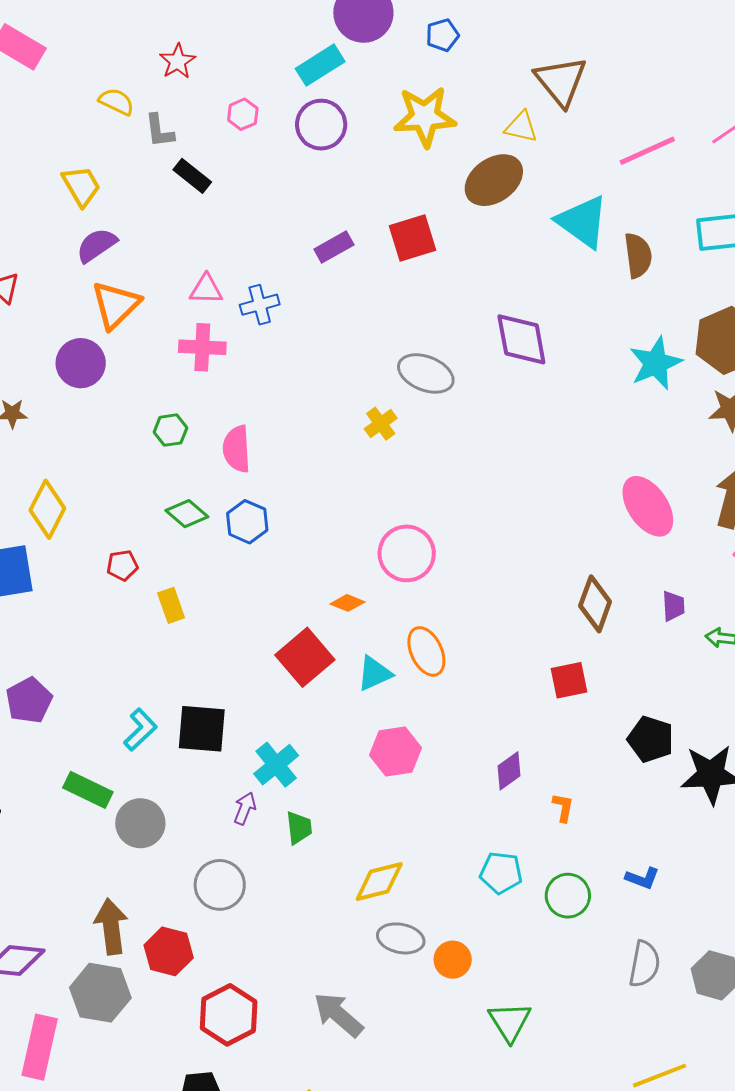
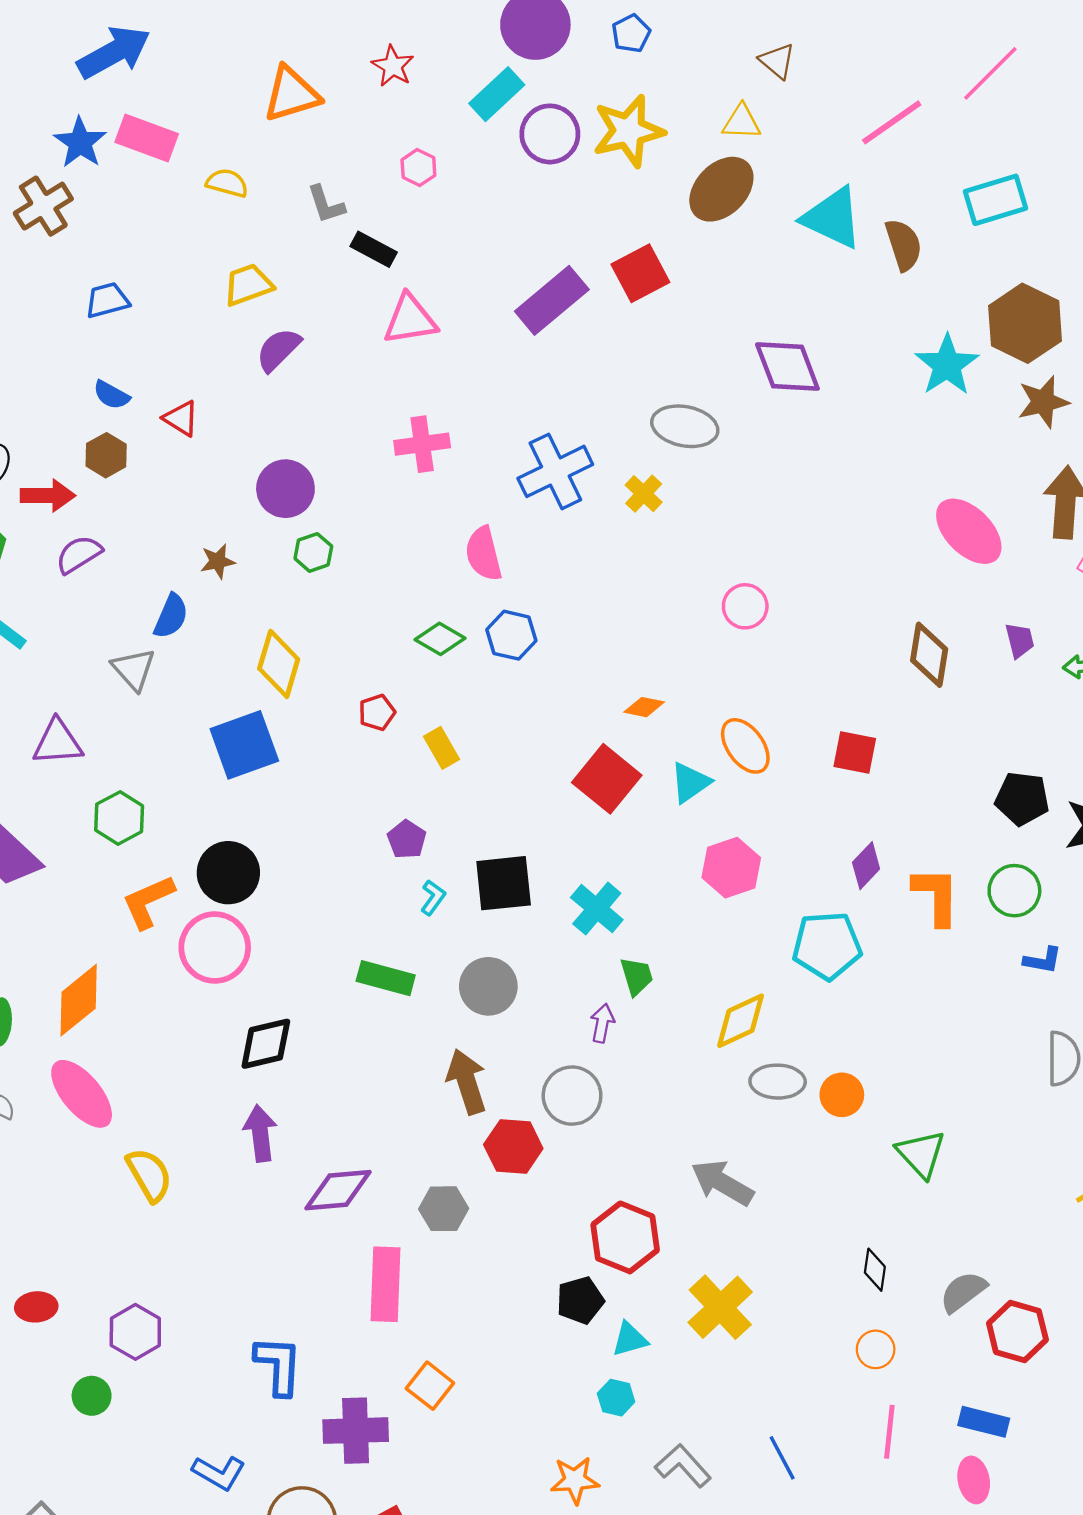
red star: (178, 61) -> (393, 66), moved
brown triangle: (561, 81) -> (777, 61), size x0.6
yellow semicircle: (116, 102) -> (227, 183), moved
purple circle: (321, 125) -> (550, 134), moved
yellow trapezoid: (81, 186) -> (248, 285), turned -69
purple rectangle: (334, 247) -> (552, 300), size x1.6
pink triangle: (206, 289) -> (410, 319), moved, size x1.4
orange triangle: (116, 305) -> (291, 94), moved, turned 38
blue cross: (260, 305) -> (555, 471), moved, size x1.6
green hexagon: (170, 430) -> (313, 552), moved
pink circle: (407, 553) -> (745, 606), moved, size x0.7
red square: (569, 680) -> (855, 753), moved, turned 33
purple pentagon: (29, 700) -> (407, 839), moved, size x0.7
cyan L-shape: (140, 730) -> (433, 897), size x0.7
orange L-shape: (563, 807) -> (936, 896), size x1.8
purple arrow: (245, 808) -> (602, 1023), moved
gray circle: (140, 823) -> (488, 986), moved
cyan pentagon: (501, 873) -> (827, 946), moved, size x1.4
gray circle: (220, 885) -> (572, 1096), moved
green circle: (568, 896) -> (1014, 891), moved
brown arrow: (111, 927) -> (467, 1082), moved
gray hexagon: (100, 993) -> (444, 1209), size x0.7
red hexagon: (229, 1015) -> (625, 1237), moved

